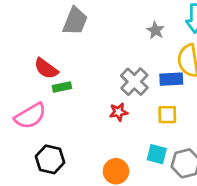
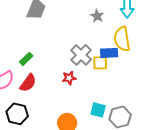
red semicircle: (46, 68) -> (28, 83), moved, turned -90
green rectangle: (62, 87) -> (26, 59), turned -32
yellow square: (167, 115) -> (100, 63), moved

